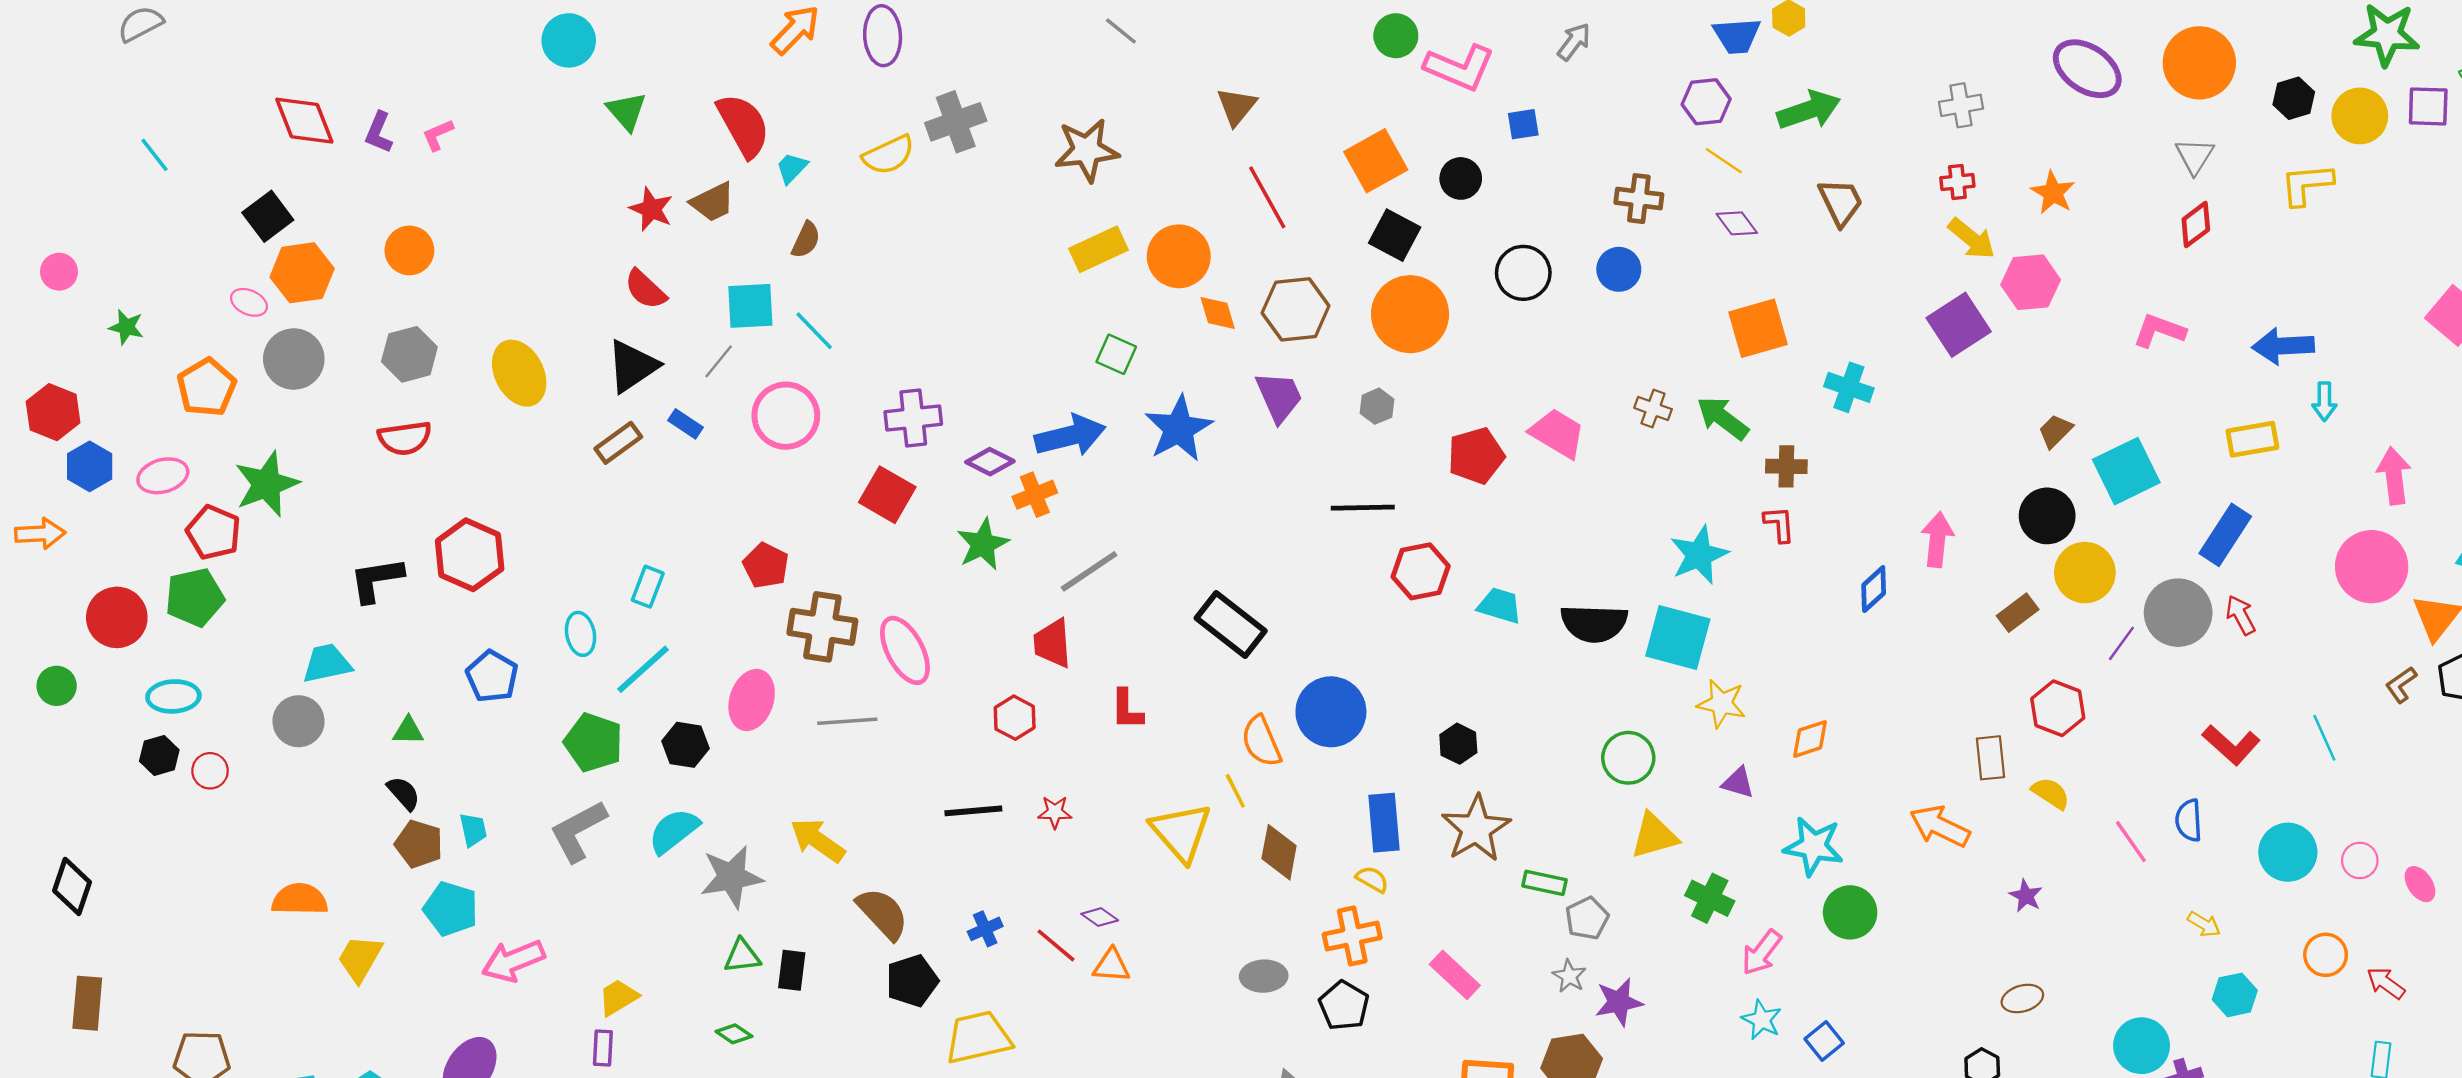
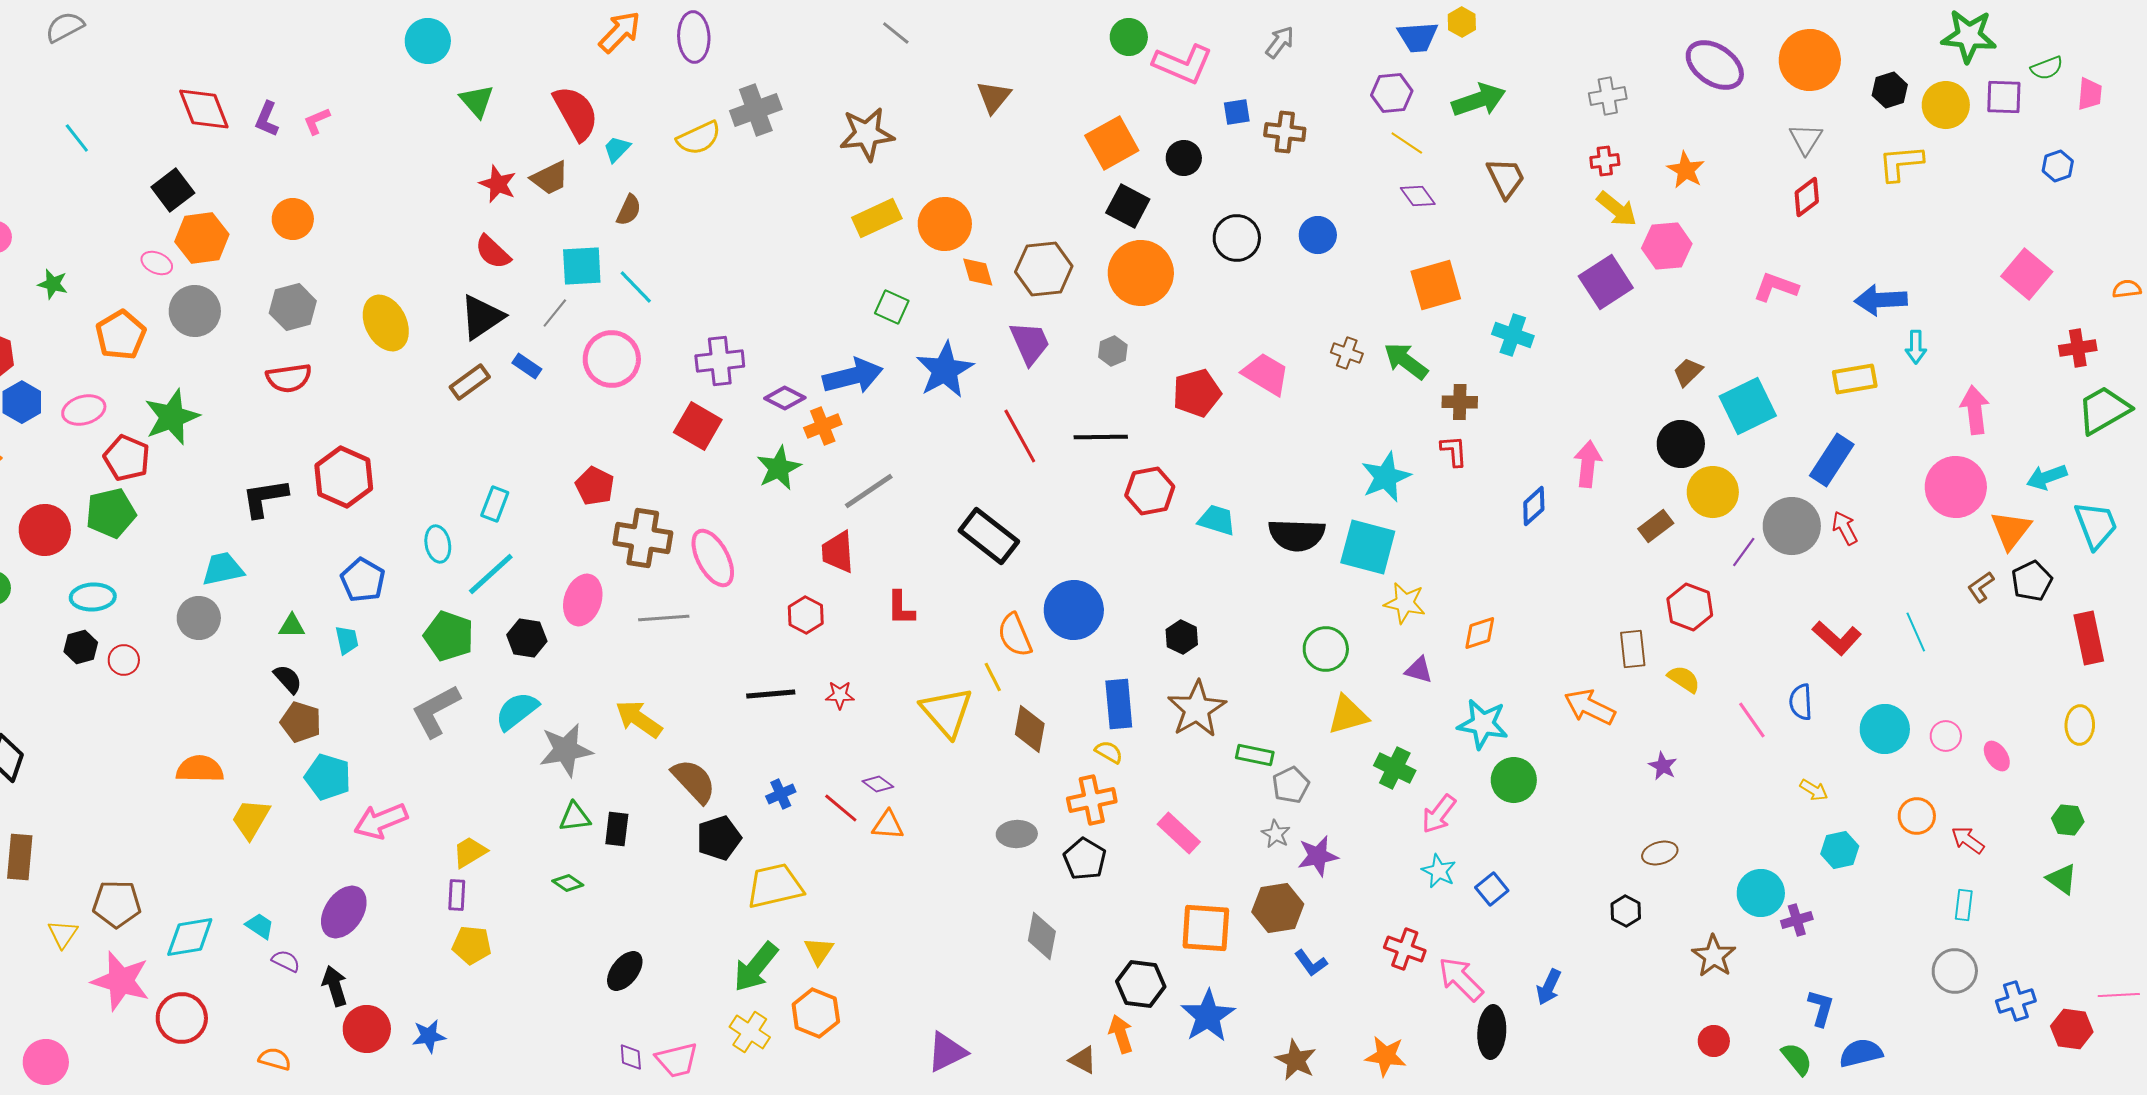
red line: (1267, 197) -> (1020, 436), moved
brown cross: (1639, 199) -> (1285, 132), moved
cyan trapezoid: (473, 830) -> (347, 640), moved

